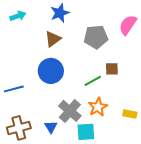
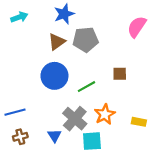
gray pentagon: (96, 37) -> (85, 40), moved
green line: (93, 81) -> (87, 87), moved
blue line: (14, 89) -> (15, 112), moved
brown cross: (19, 128) -> (20, 137), size x0.6

